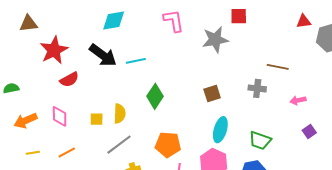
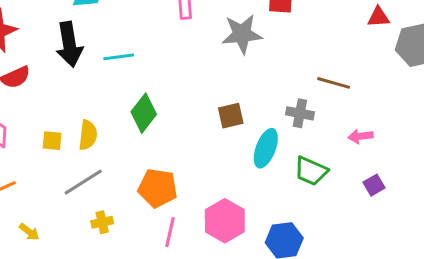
black arrow: (103, 55) -> (69, 44), turned 40
cyan ellipse: (220, 130) -> (266, 148), moved
green trapezoid: (260, 141) -> (311, 171), moved

